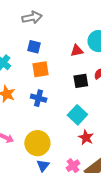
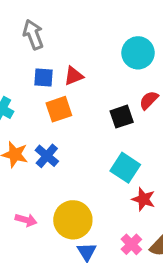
gray arrow: (32, 17) -> (33, 35), turned -90
red triangle: (77, 51) -> (74, 76), moved
blue cross: (39, 98) -> (47, 156), moved, turned 35

